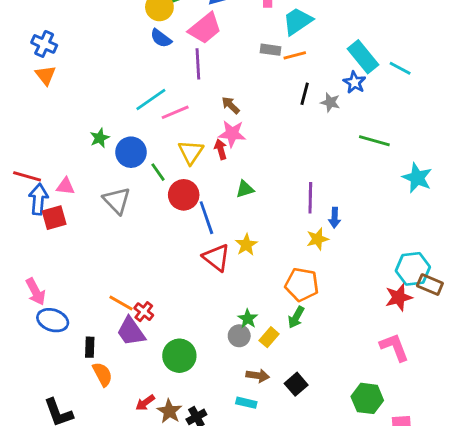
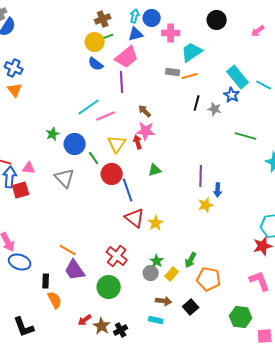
yellow star: (246, 245) -> (156, 223), moved
orange pentagon: (302, 285) -> (209, 279), moved
red cross: (144, 312) -> (117, 256), moved, size x1.5

